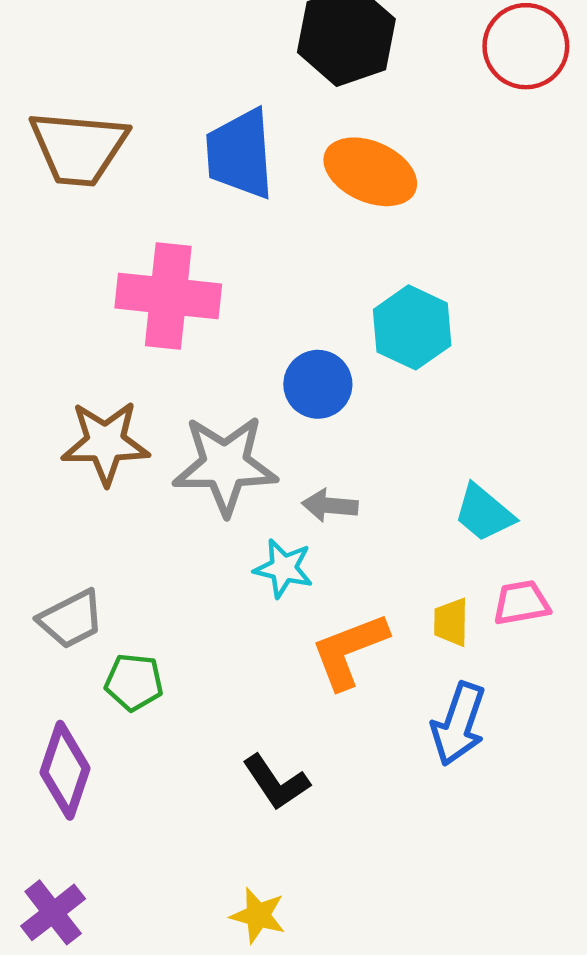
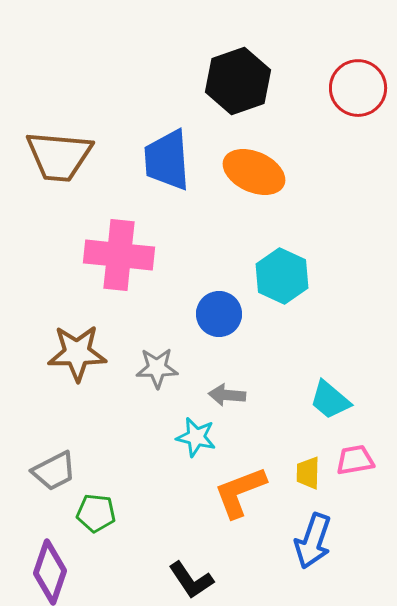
gray star: (225, 465) -> (157, 368), size x0.6

